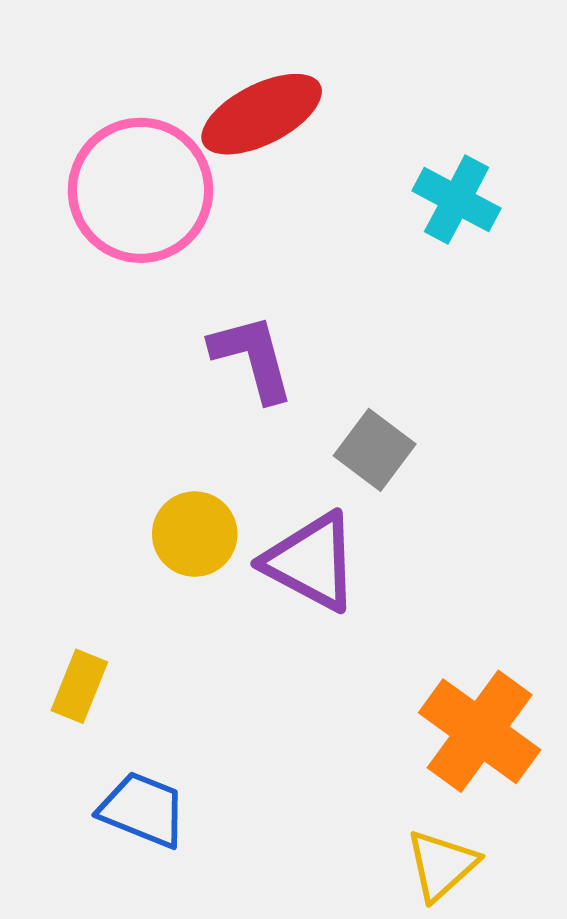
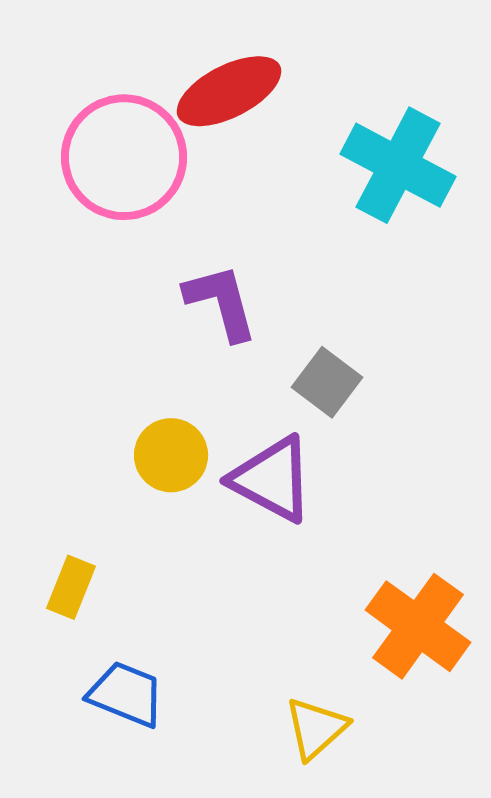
cyan cross: (457, 200) -> (398, 165), size x1.5
yellow triangle: (442, 865) -> (316, 728), moved

